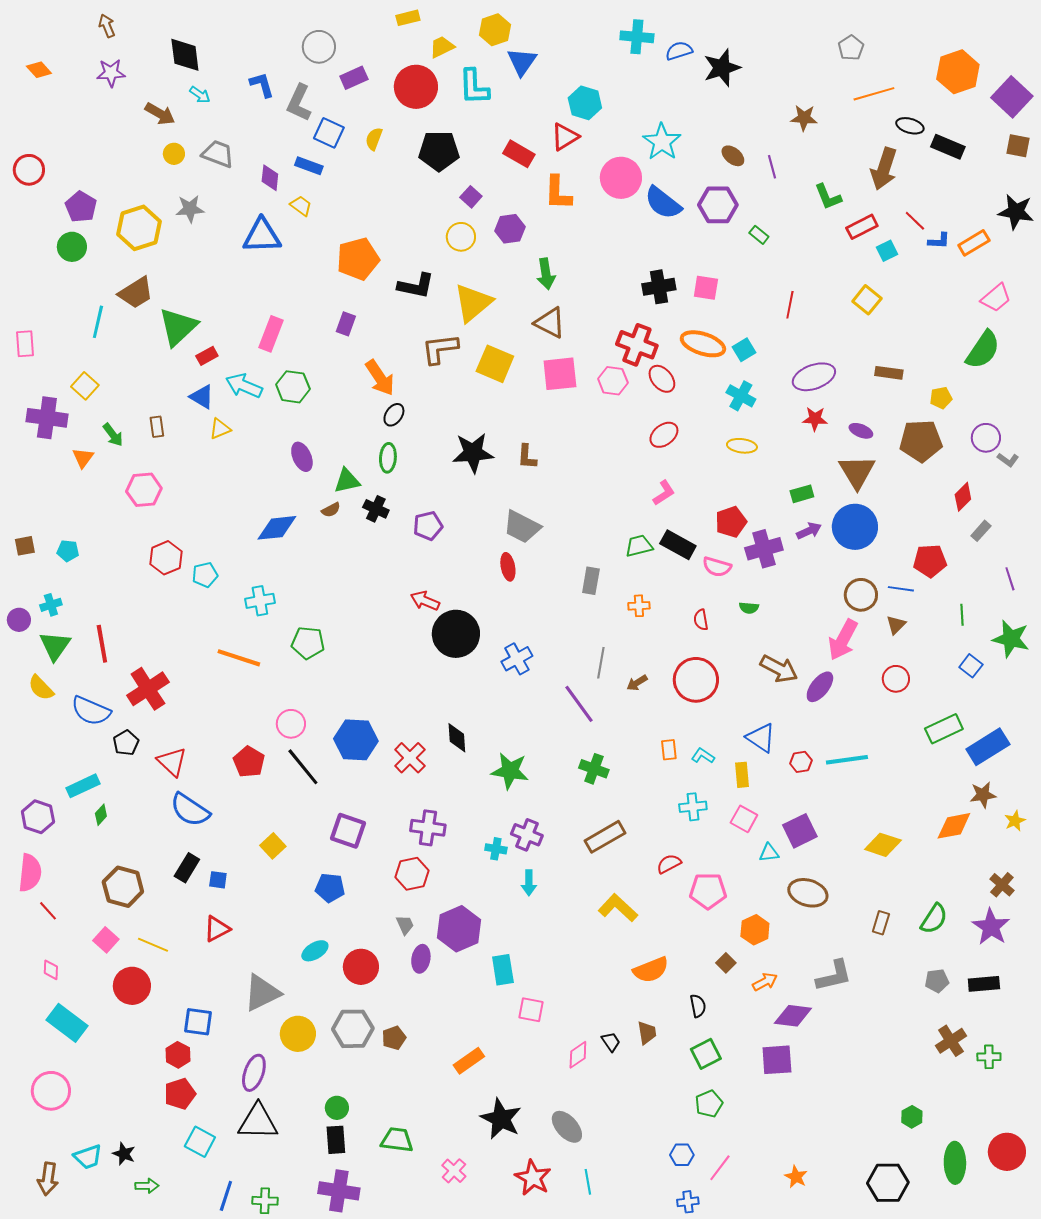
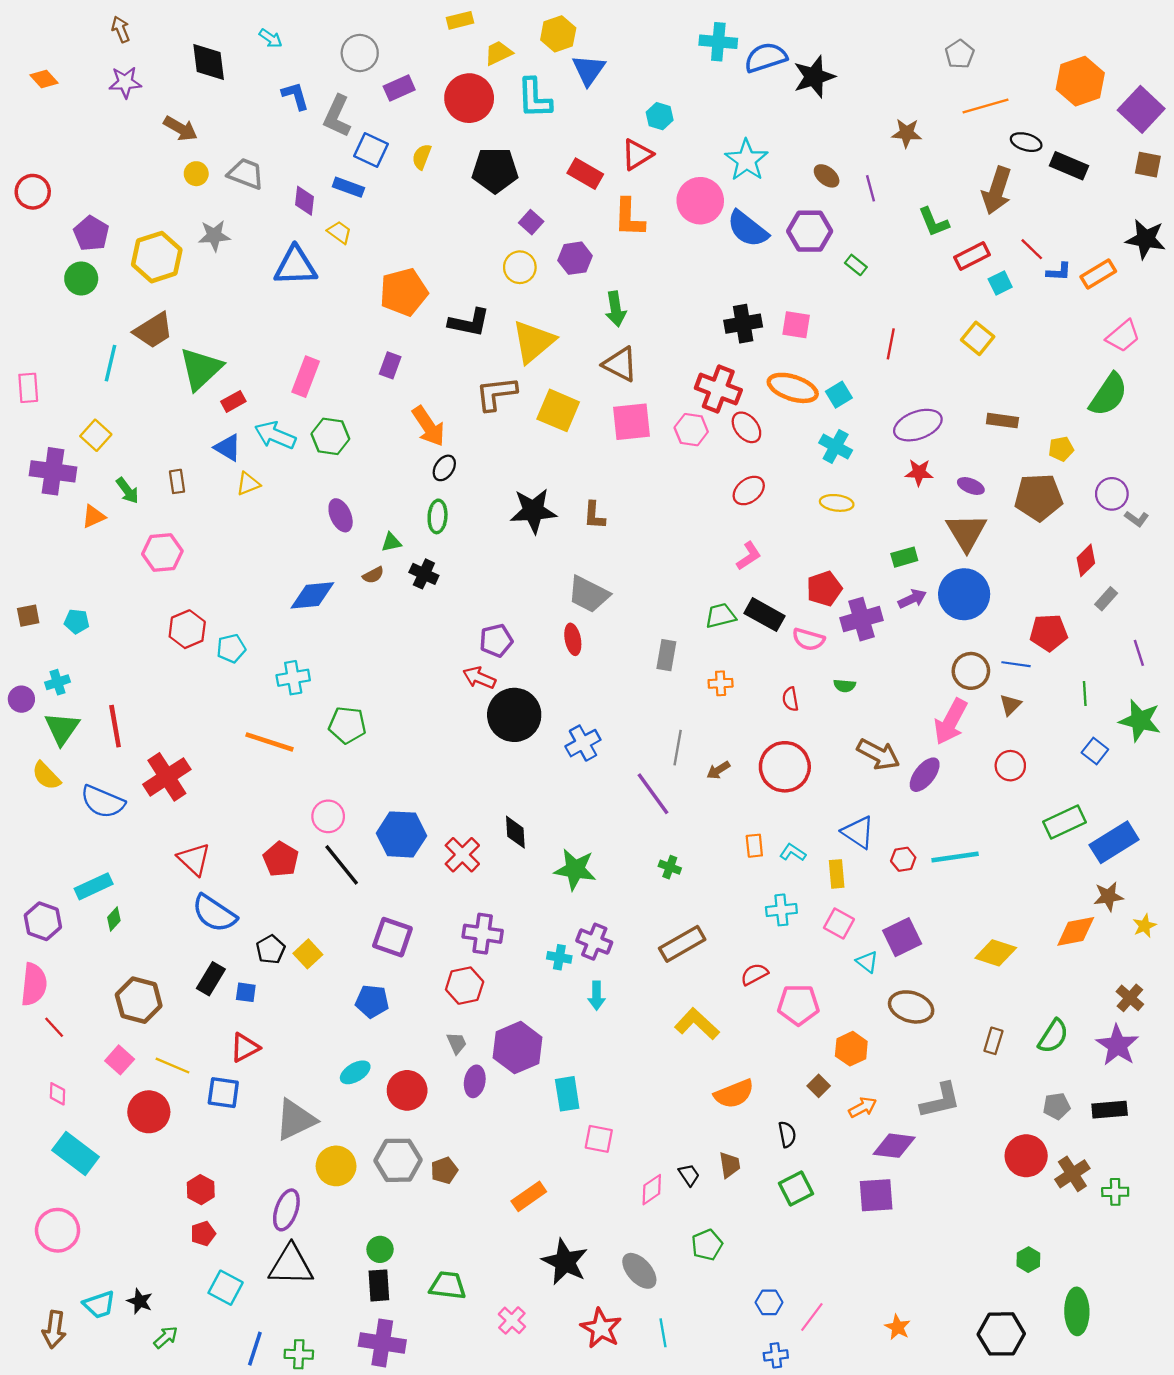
blue semicircle: (679, 51) -> (766, 58), size x1.4
cyan arrow: (200, 95) -> (271, 38), moved
cyan hexagon: (585, 103) -> (660, 116), size x0.7
orange triangle: (83, 458) -> (94, 516), turned 30
green triangle: (347, 481) -> (391, 542), size x0.7
purple pentagon: (428, 526) -> (496, 640), moved
black pentagon: (126, 743) -> (271, 949), moved
green cross: (594, 769) -> (670, 867), size x0.7
cyan triangle: (769, 853) -> (867, 962), turned 45
blue square: (198, 1022) -> (223, 1093), moved
red pentagon: (180, 1094) -> (203, 1234), size x0.7
green pentagon: (709, 1104) -> (707, 1245), moved
red circle: (1007, 1152) -> (1026, 1156), moved
green arrow: (147, 1186) -> (166, 1337), turned -40

